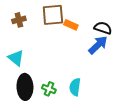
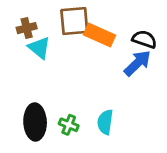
orange rectangle: (71, 25) -> (100, 35), size x1.5
cyan triangle: (16, 58) -> (39, 48), moved

